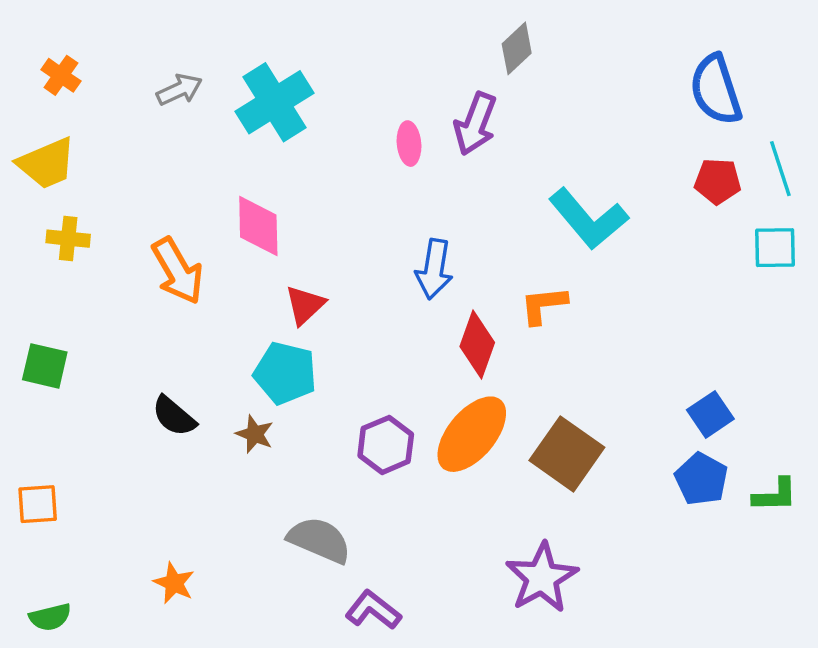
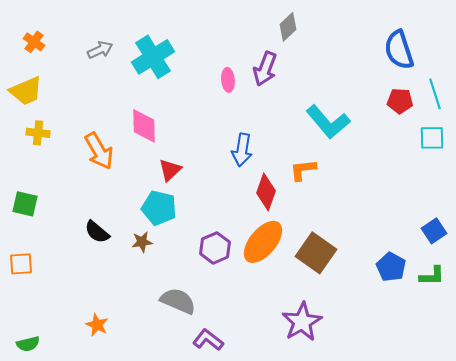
blue square: (710, 414) -> (434, 231), moved
brown star: (255, 434) -> (142, 242), turned -30
orange square: (38, 504) -> (21, 264), moved

